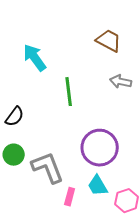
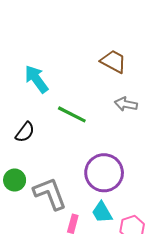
green line: (69, 92) -> (72, 114), turned -56
black semicircle: (15, 117) -> (25, 132), moved

